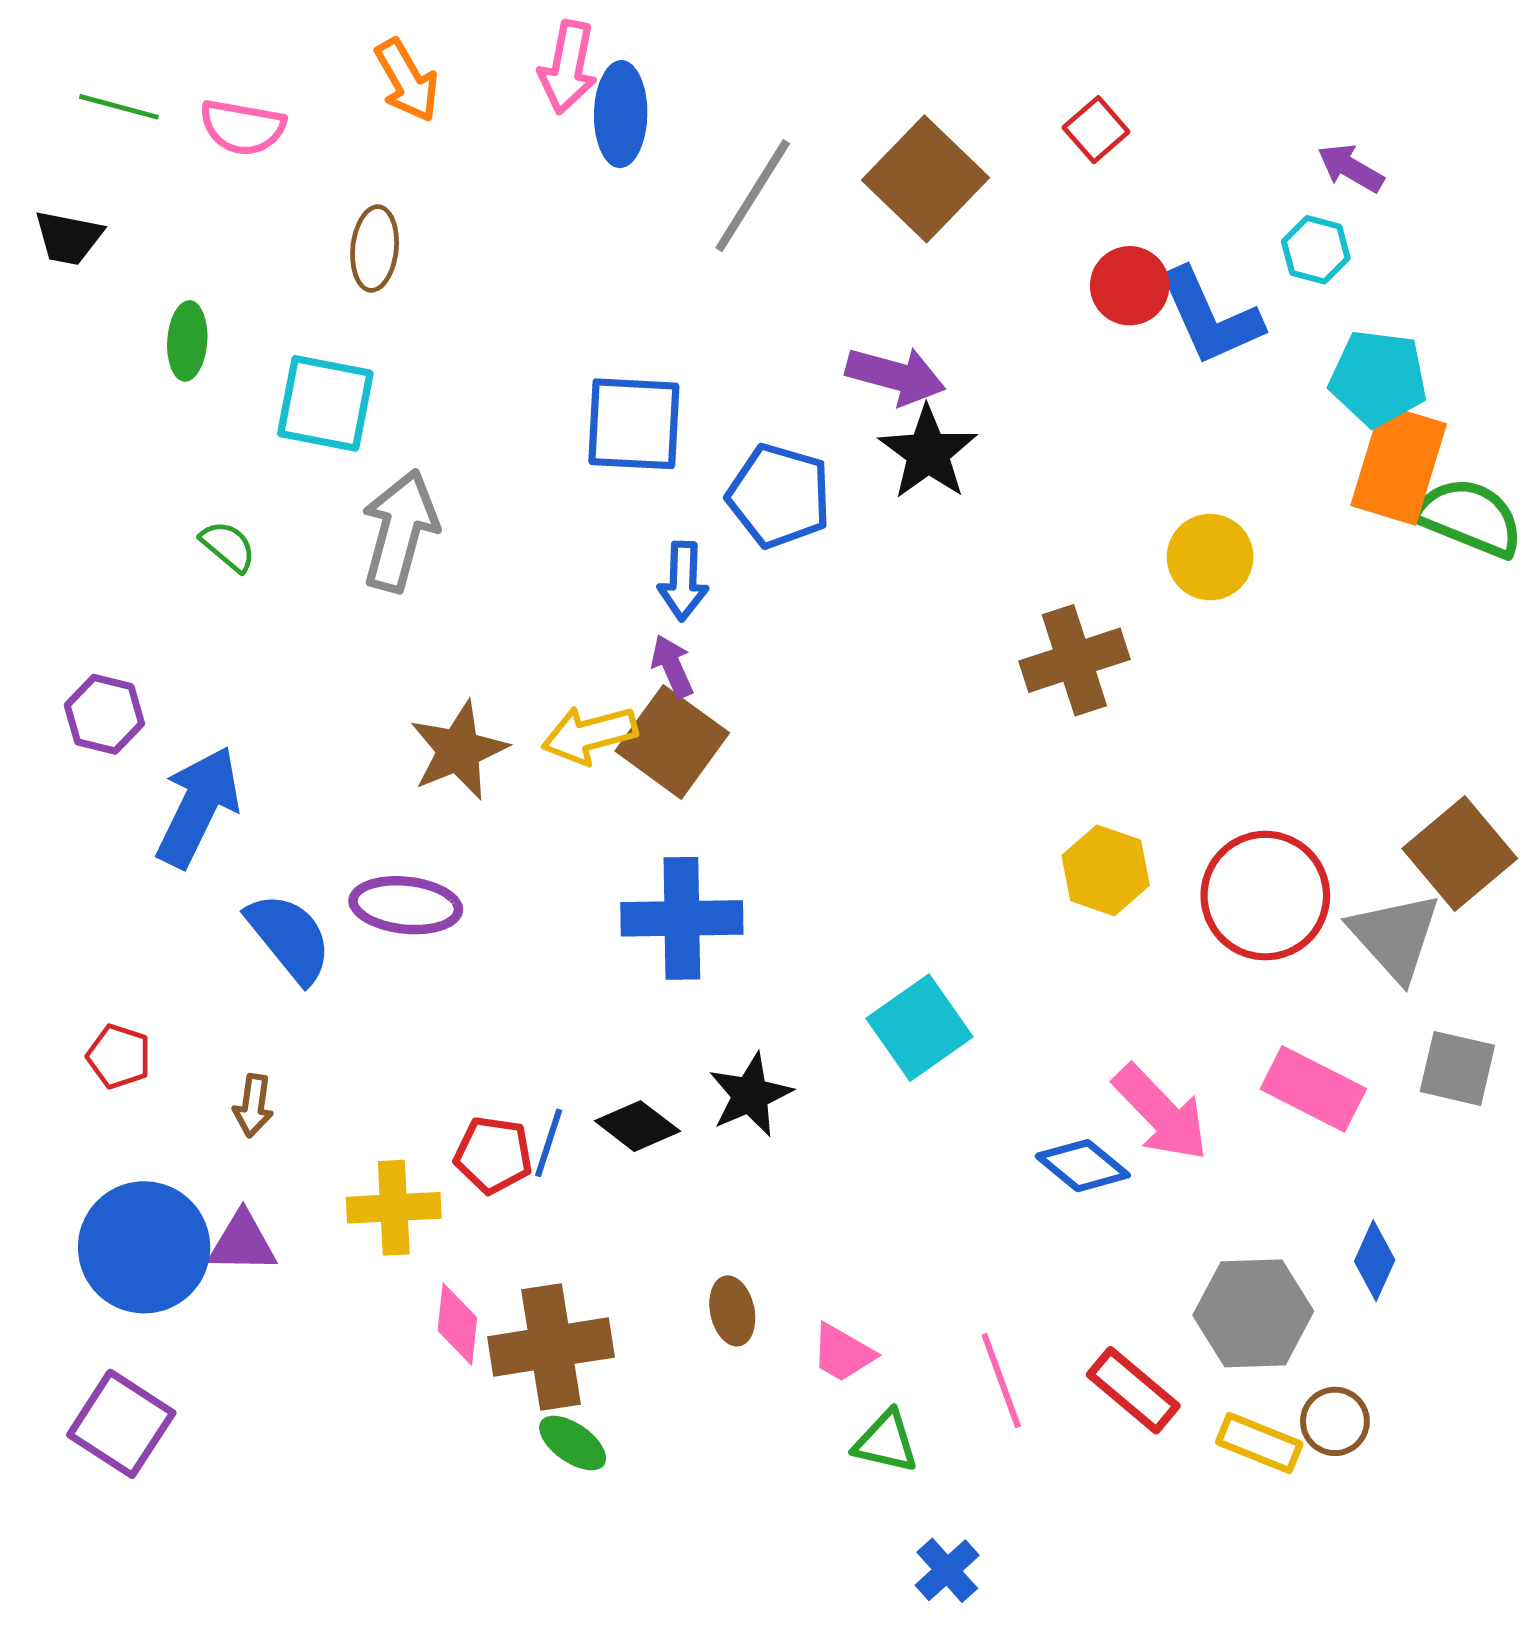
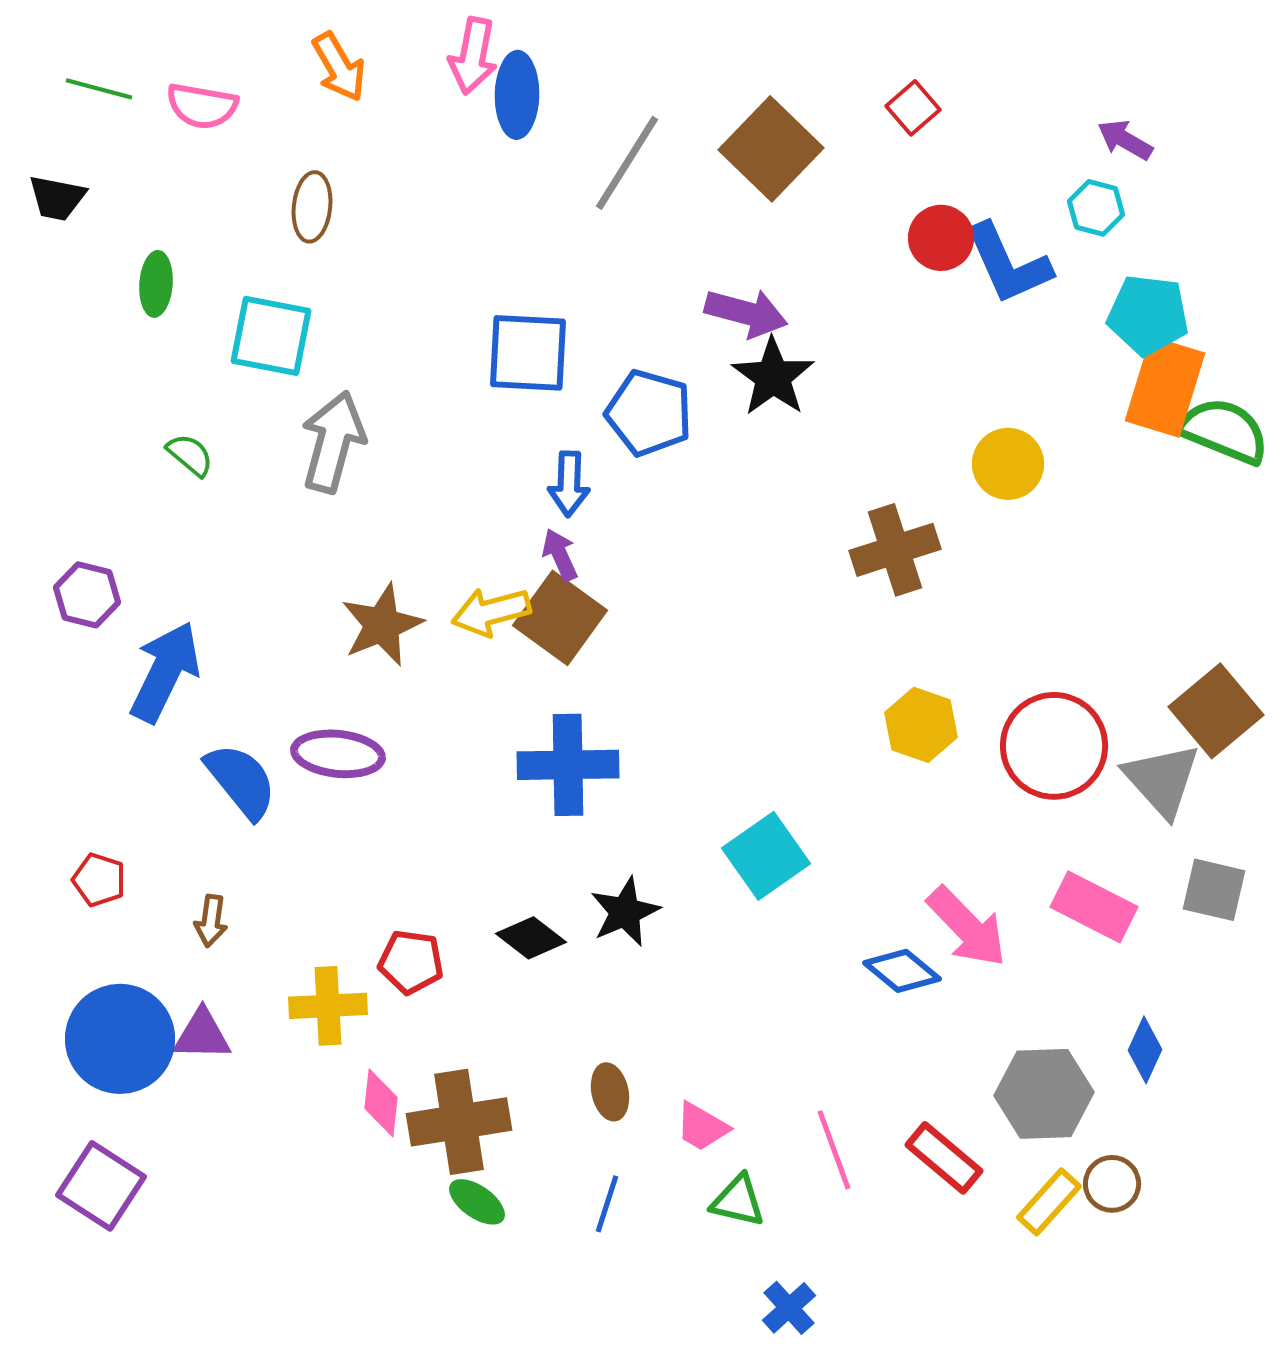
blue line: (549, 1143) -> (607, 1204), moved
yellow rectangle: (1259, 1443) -> (1049, 1202), turned -70

